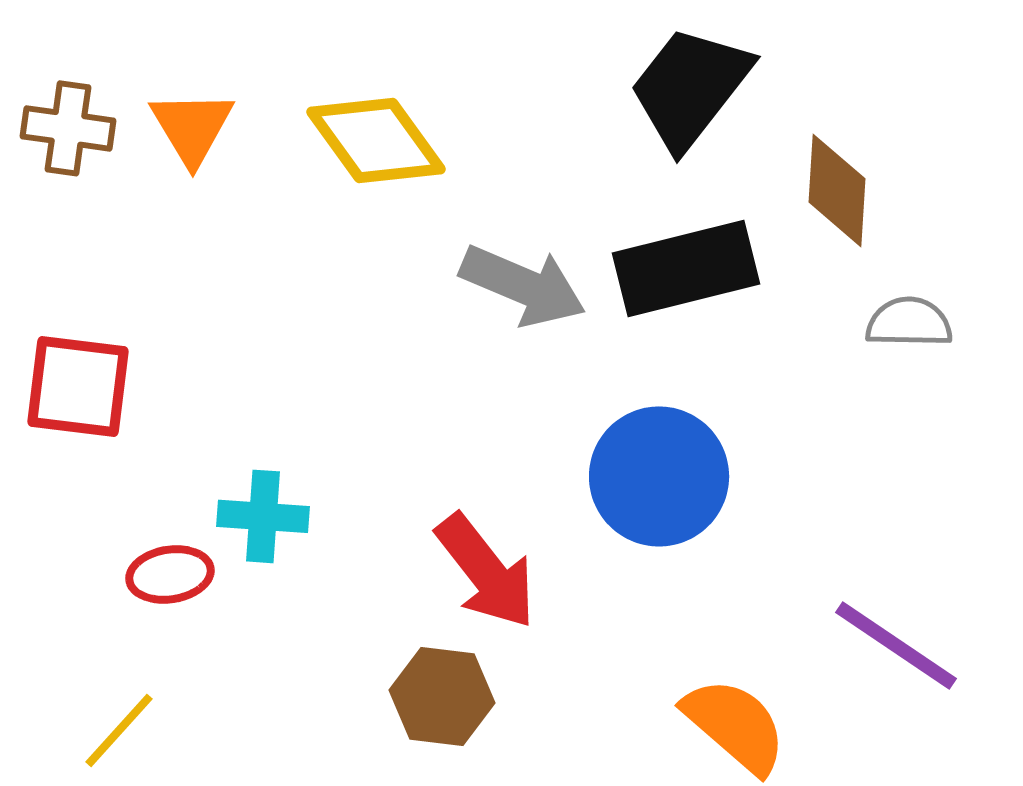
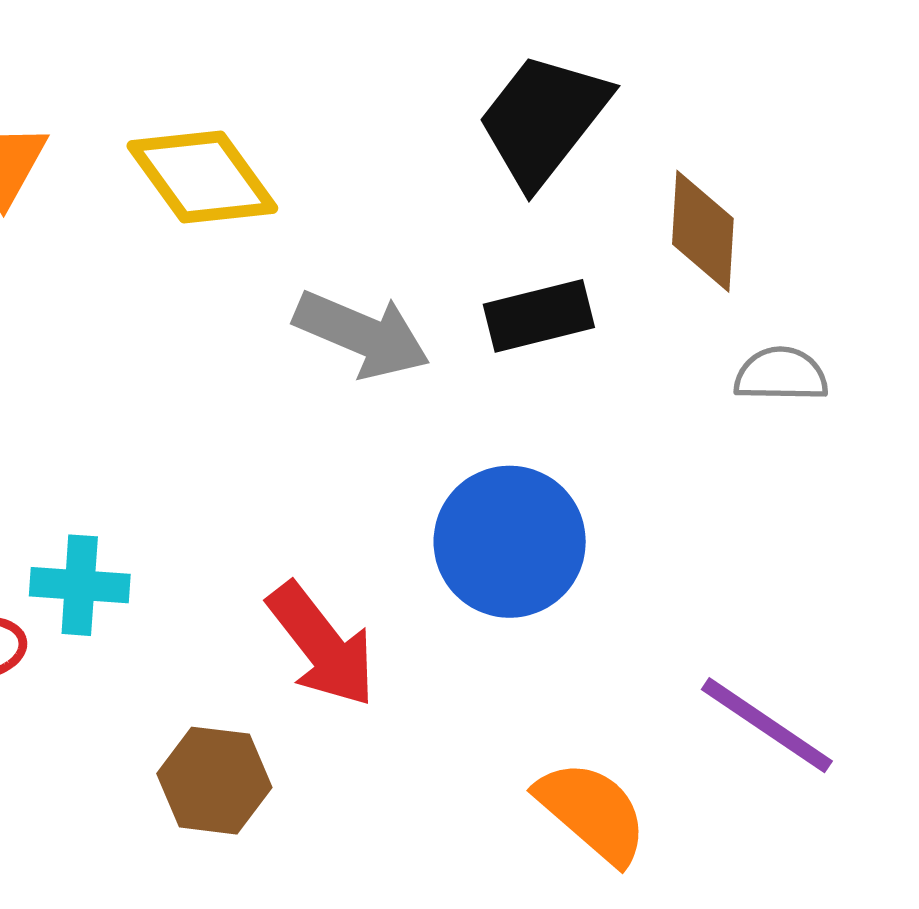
black rectangle: (686, 268) -> (539, 316), size x0.7
brown hexagon: (442, 696) -> (214, 781), moved

